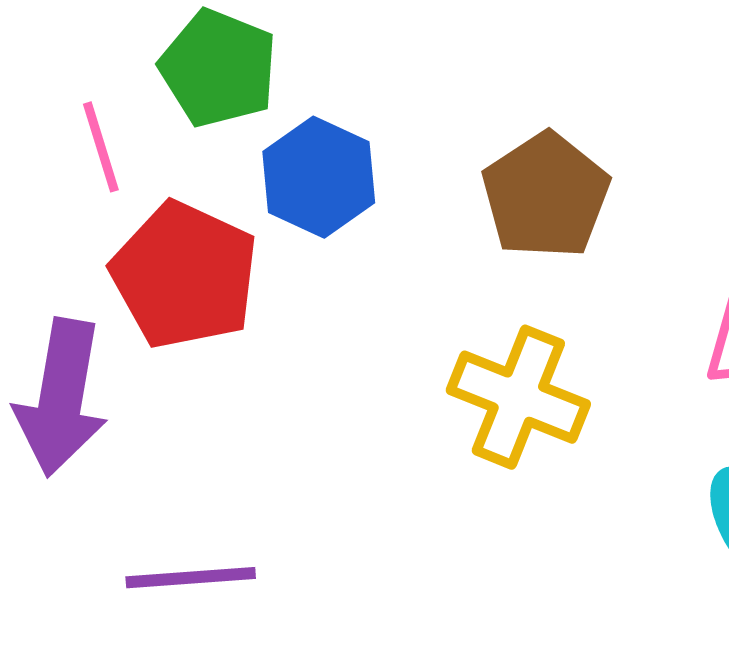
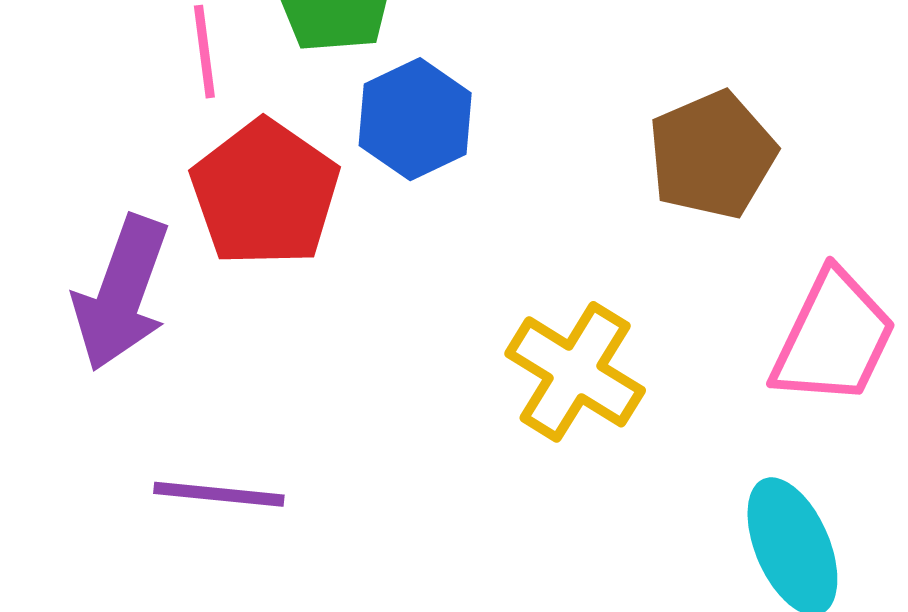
brown pentagon: (546, 196) -> (712, 155), moved

